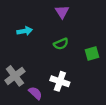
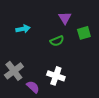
purple triangle: (62, 12) -> (65, 18), moved
green square: (92, 53) -> (84, 33), moved

